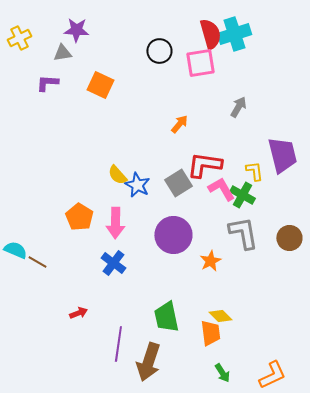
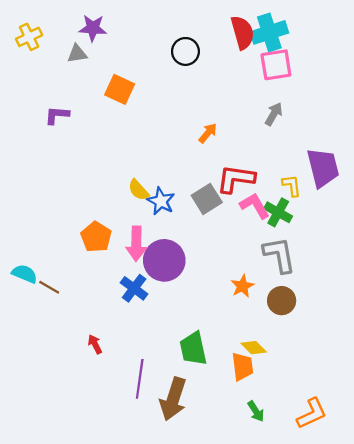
pink square: (200, 63) -> (276, 65), moved
purple L-shape: (47, 83) -> (57, 115), moved
purple circle: (173, 235) -> (164, 260), moved
brown circle: (289, 238) -> (282, 301), moved
red arrow: (78, 313) -> (95, 344), turned -96

